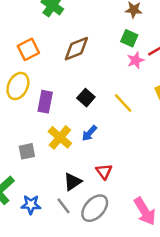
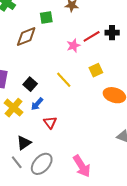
green square: (129, 38) -> (46, 18), moved, turned -32
black square: (86, 98) -> (30, 84), moved
red triangle: (104, 171) -> (50, 123), moved

